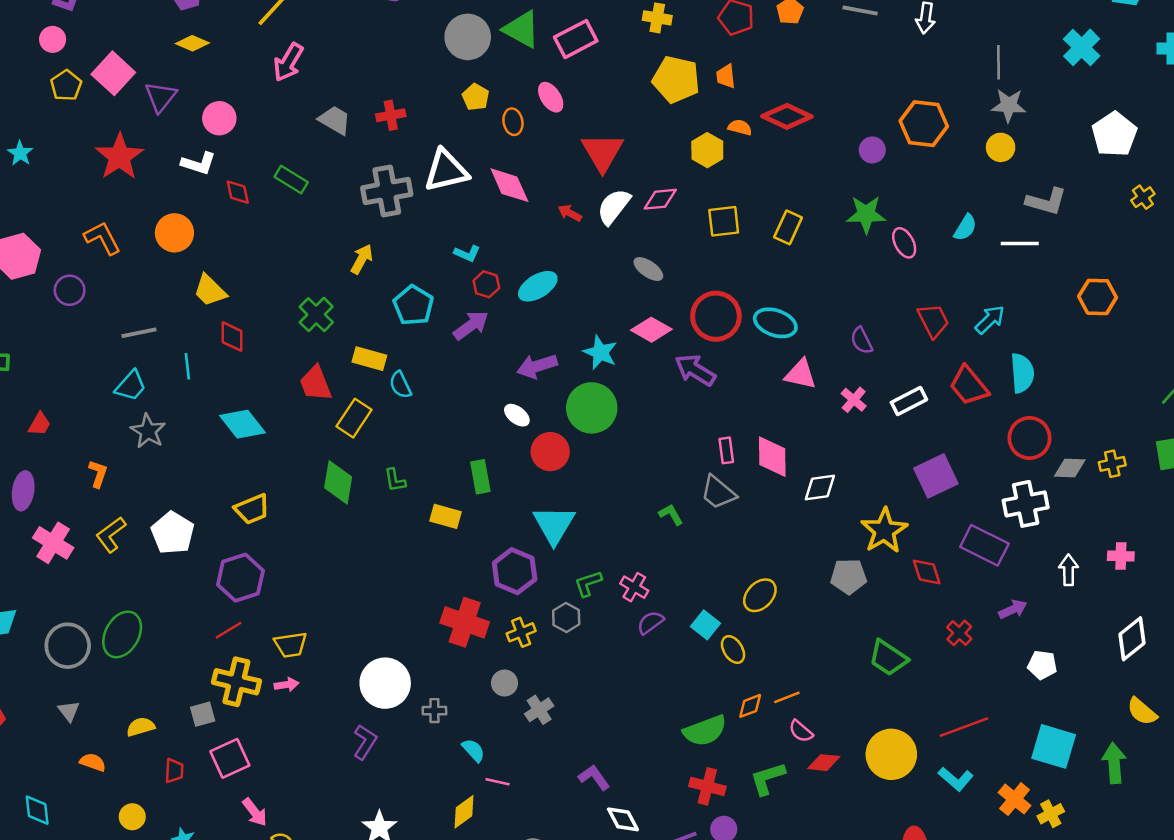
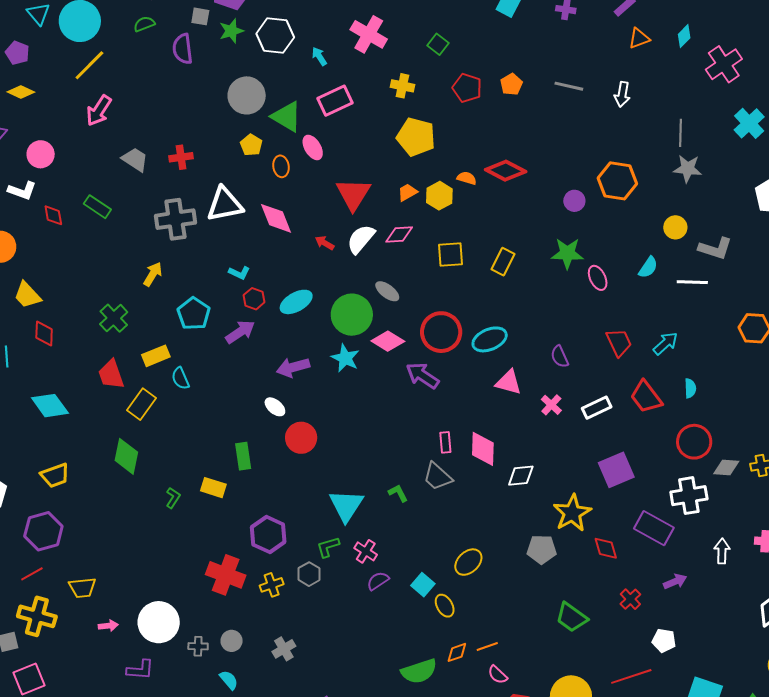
green triangle: (522, 29) -> (287, 117), moved
orange trapezoid: (726, 76) -> (407, 192), moved, turned 65
yellow circle: (1001, 147) -> (675, 227), moved
cyan ellipse: (775, 323) -> (490, 339), turned -44
yellow rectangle: (369, 359) -> (156, 356), turned -40
cyan semicircle: (1022, 373) -> (690, 388), size x0.6
green circle: (592, 408) -> (352, 315), moved
green L-shape: (395, 480) -> (173, 498), moved, turned -140
cyan triangle: (554, 525) -> (346, 505), moved
white pentagon: (1042, 665) -> (664, 640), moved
gray circle: (505, 683) -> (232, 641), moved
pink arrow: (286, 685) -> (108, 626), moved
purple L-shape: (365, 742) -> (140, 670), turned 60

